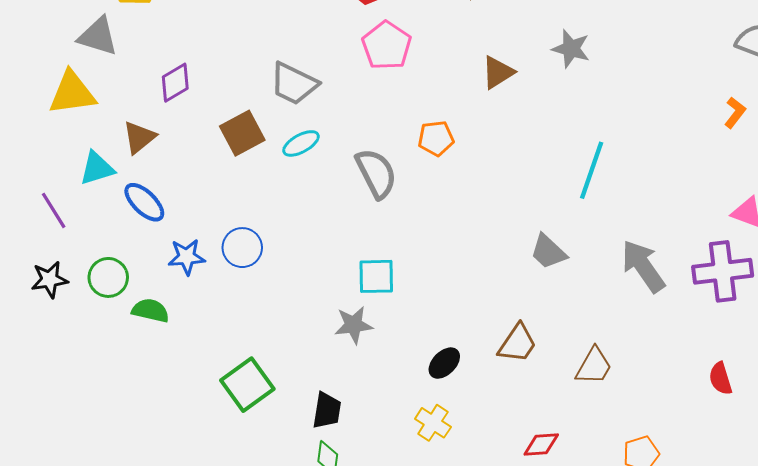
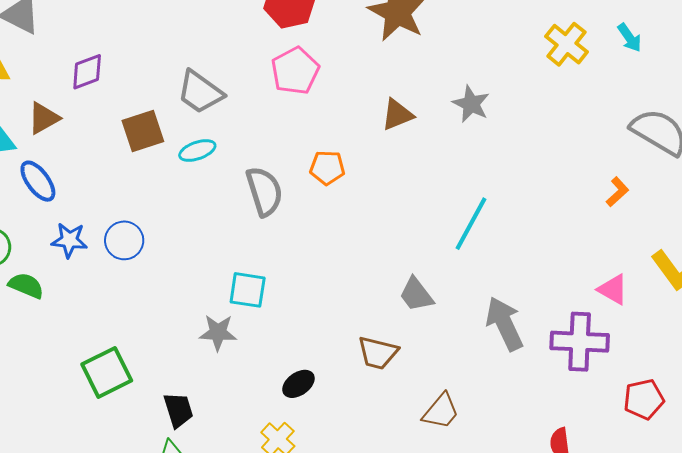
brown trapezoid: (517, 343) -> (378, 353), moved, turned 60
black trapezoid: (327, 410) -> (178, 410), turned -36

